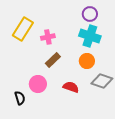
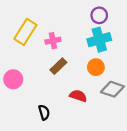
cyan cross: (90, 36) -> (99, 40), turned -35
pink circle: (38, 84) -> (13, 79), moved
black semicircle: (20, 98) -> (44, 112), moved

